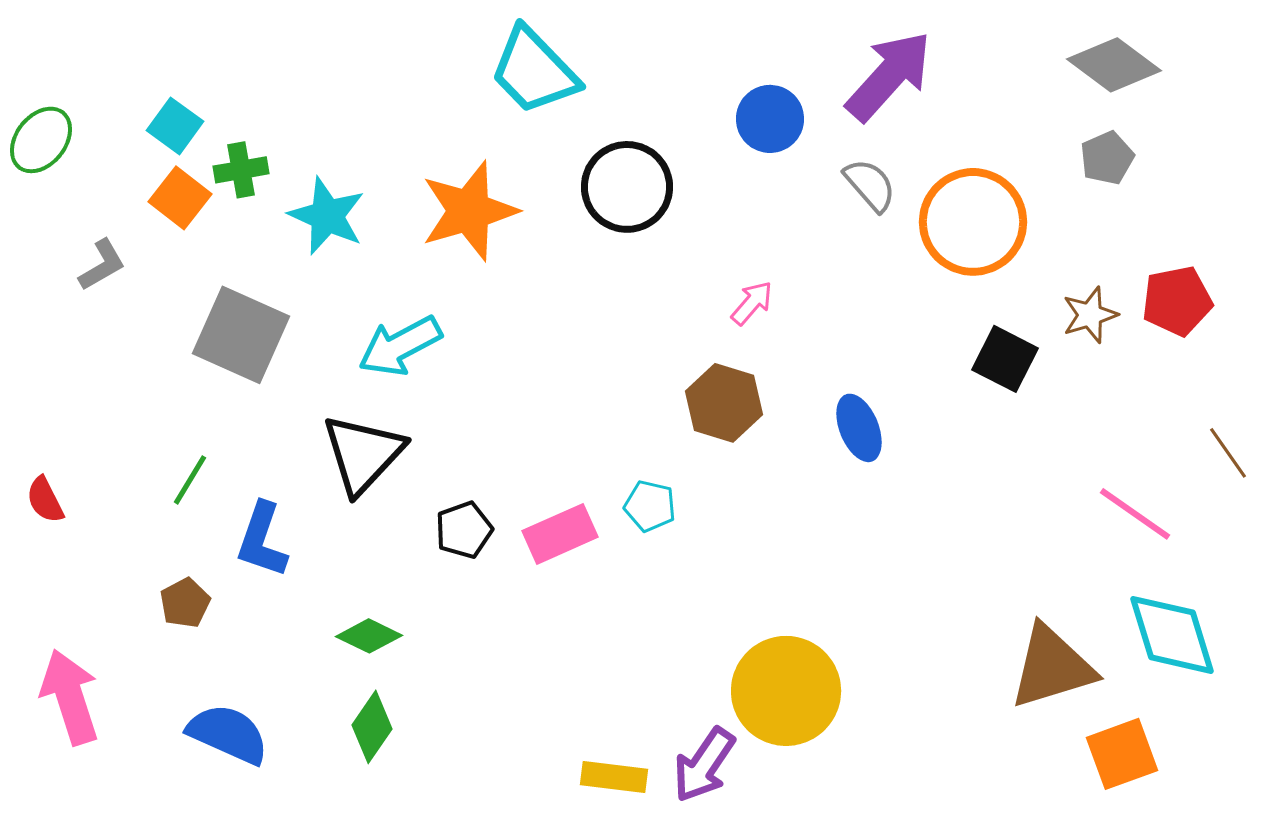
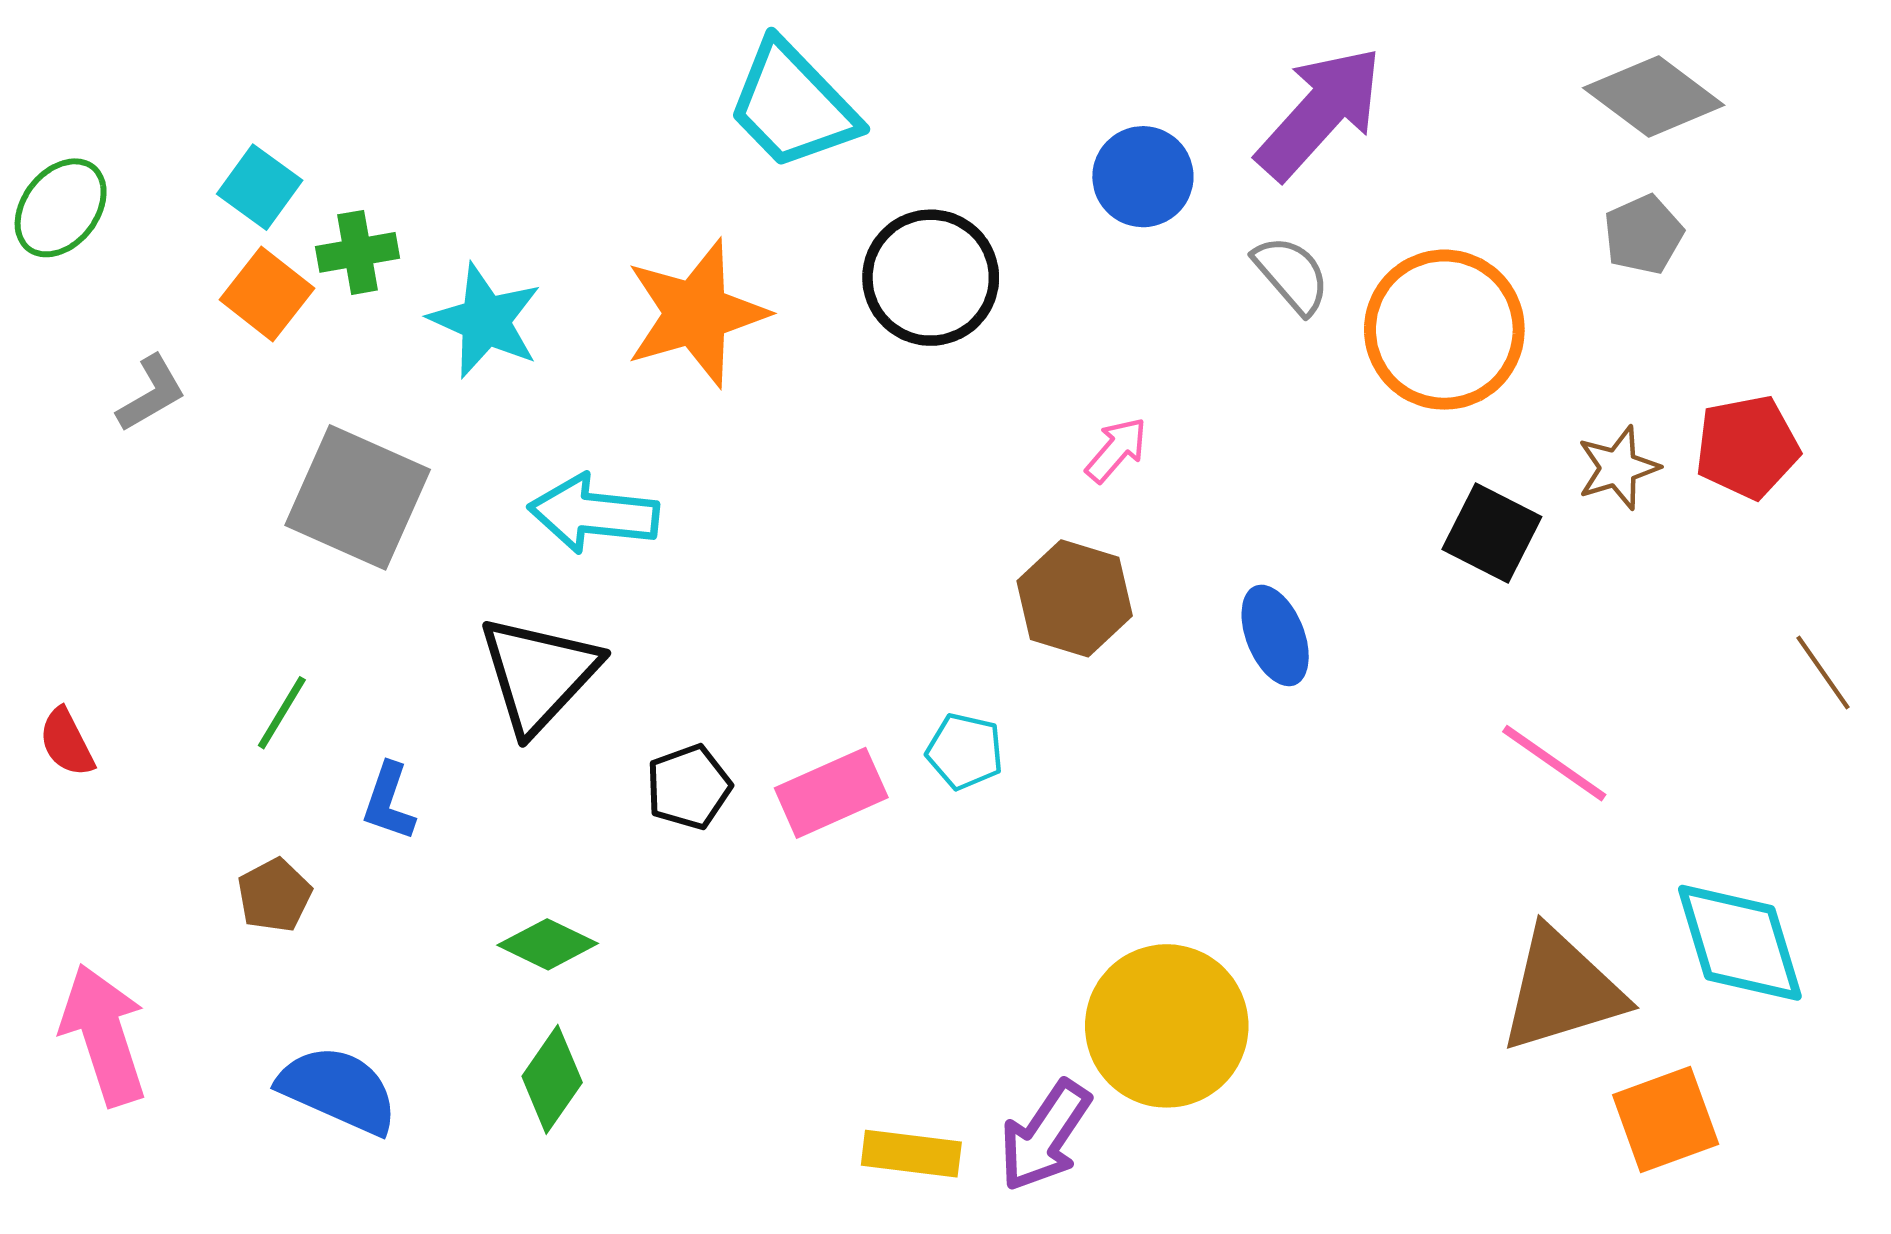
cyan arrow: (400, 346) -> (594, 514), turned 34
pink line: (1135, 514) -> (1554, 763), moved
blue L-shape: (262, 540) -> (389, 802), size x0.7

